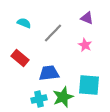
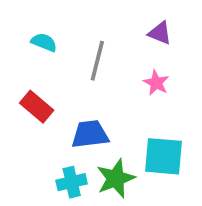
gray line: (53, 33) -> (97, 61), turned -30

